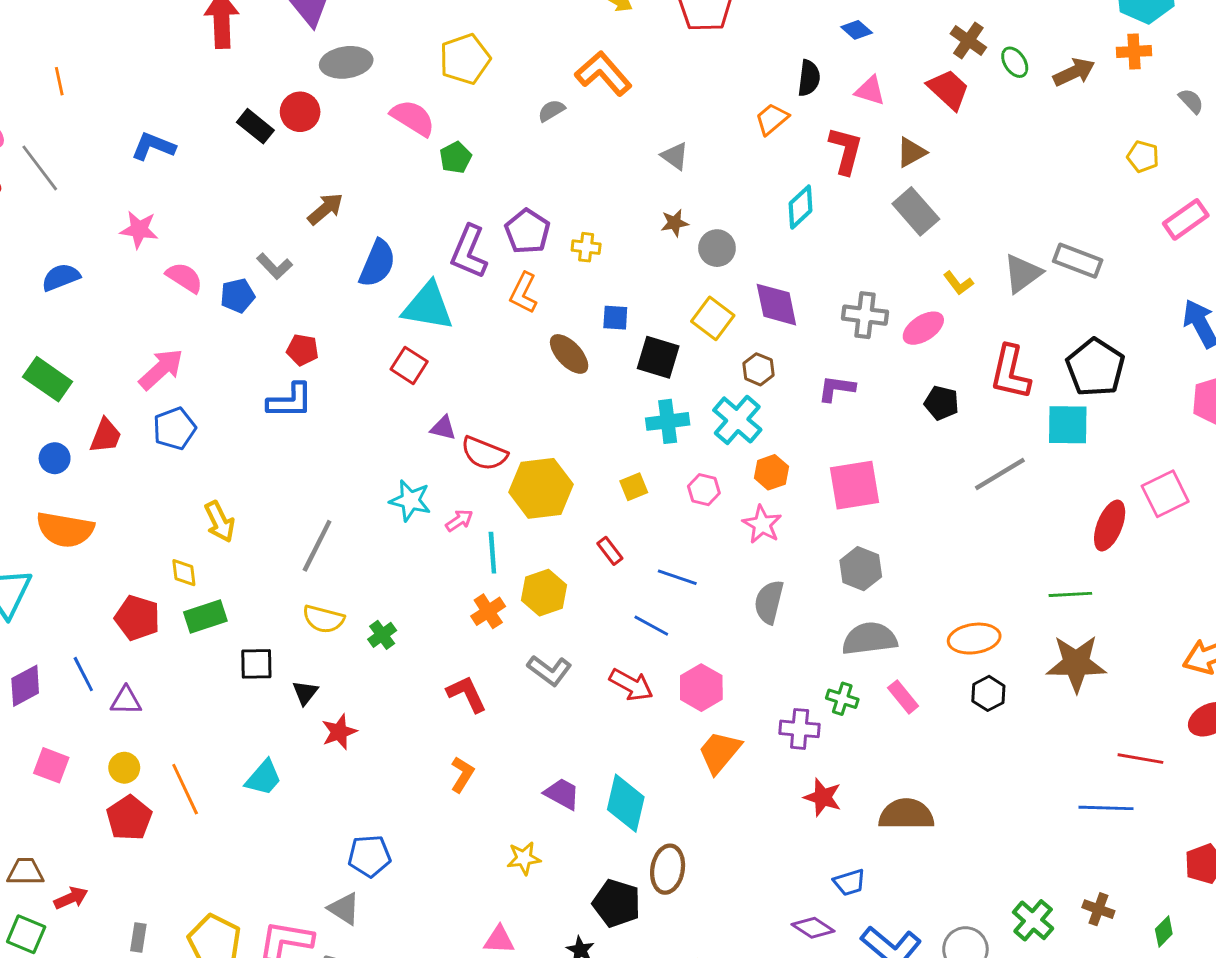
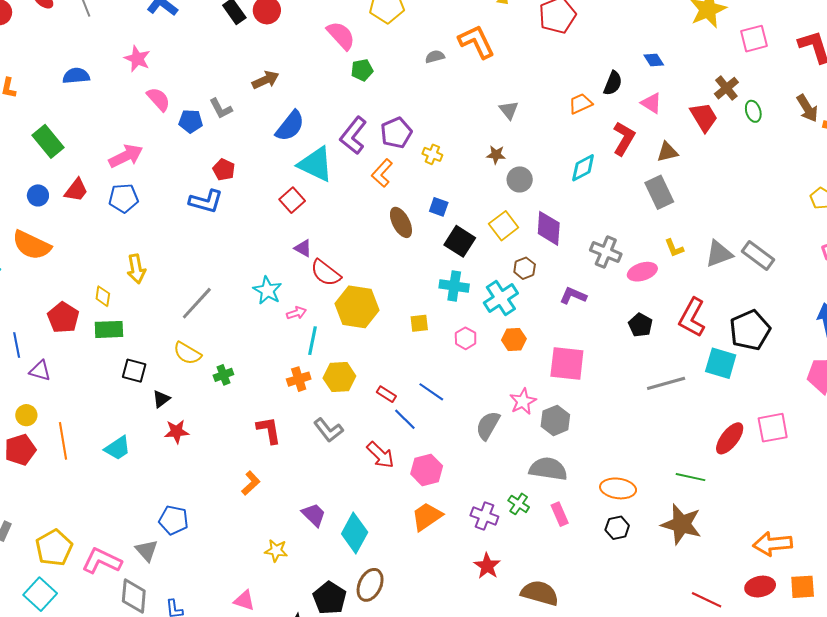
brown arrow: (1074, 72) -> (807, 108), moved, turned 68
pink star: (762, 524) -> (523, 401), moved
red rectangle: (610, 551) -> (386, 394), moved, turned -36

